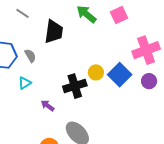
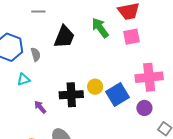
gray line: (22, 13) -> (38, 12), turned -48

